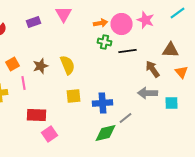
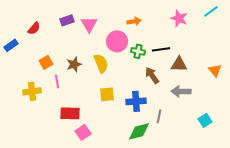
pink triangle: (64, 14) -> (89, 24), moved
pink circle: (122, 24) -> (117, 41), moved
green cross: (104, 42) -> (138, 51), moved
brown triangle: (170, 50) -> (179, 64), moved
brown arrow: (152, 69) -> (152, 75), moved
cyan square: (172, 103) -> (205, 120), moved, turned -32
gray line: (126, 118) -> (159, 116), turned -40

